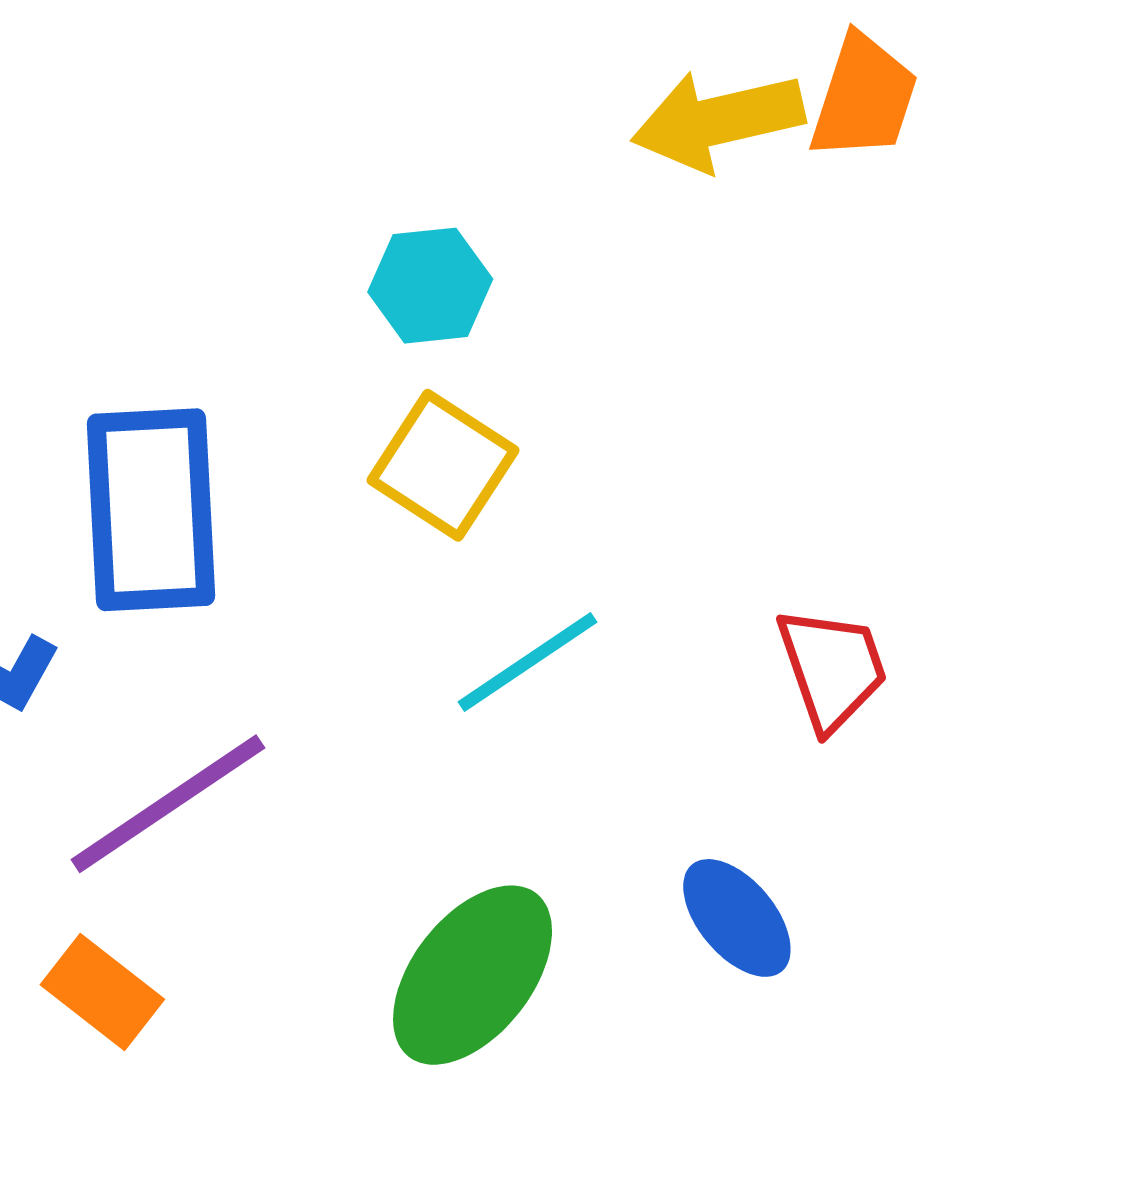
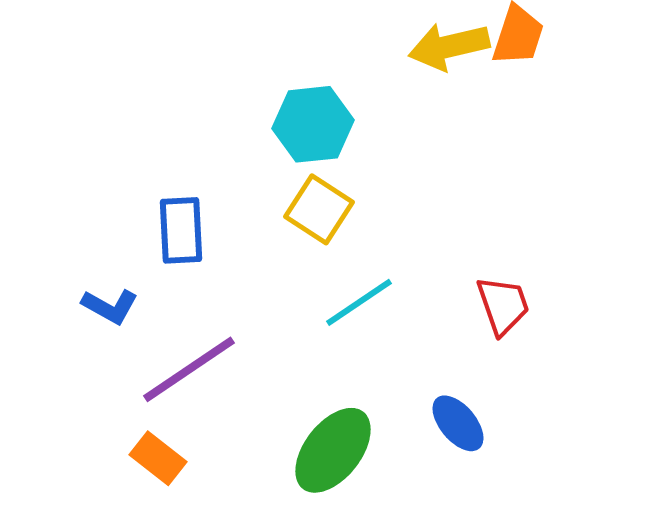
cyan hexagon: (430, 286) -> (313, 124), size x1.4
blue rectangle: (151, 510) -> (181, 230), size x0.7

